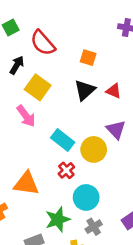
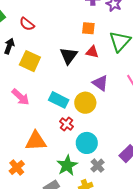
red semicircle: (43, 43) -> (27, 24), size x0.7
orange square: (88, 58) -> (88, 28), moved
pink arrow: (26, 116) -> (21, 97), moved

